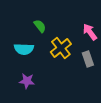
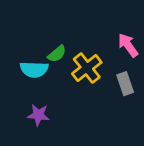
green semicircle: (40, 26) -> (57, 54), moved, turned 88

